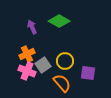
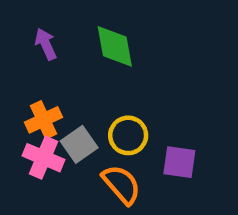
green diamond: (59, 21) -> (115, 46), turned 50
purple arrow: (32, 27) -> (46, 44), moved

